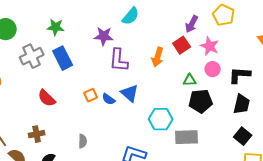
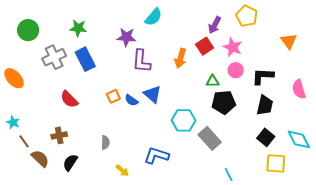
gray rectangle: (187, 137) -> (210, 138), turned 50

